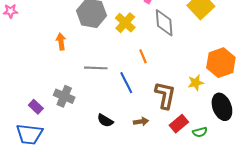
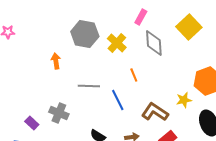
brown L-shape: (165, 95) -> (155, 112), turned -68

